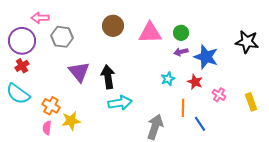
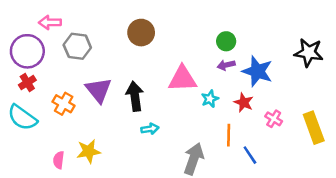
pink triangle: (150, 33) -> (182, 79), moved
yellow rectangle: (251, 102) -> (314, 128), size x1.4
cyan arrow: (120, 103) -> (150, 129), size x0.6
orange cross: (51, 106) -> (64, 104), moved

